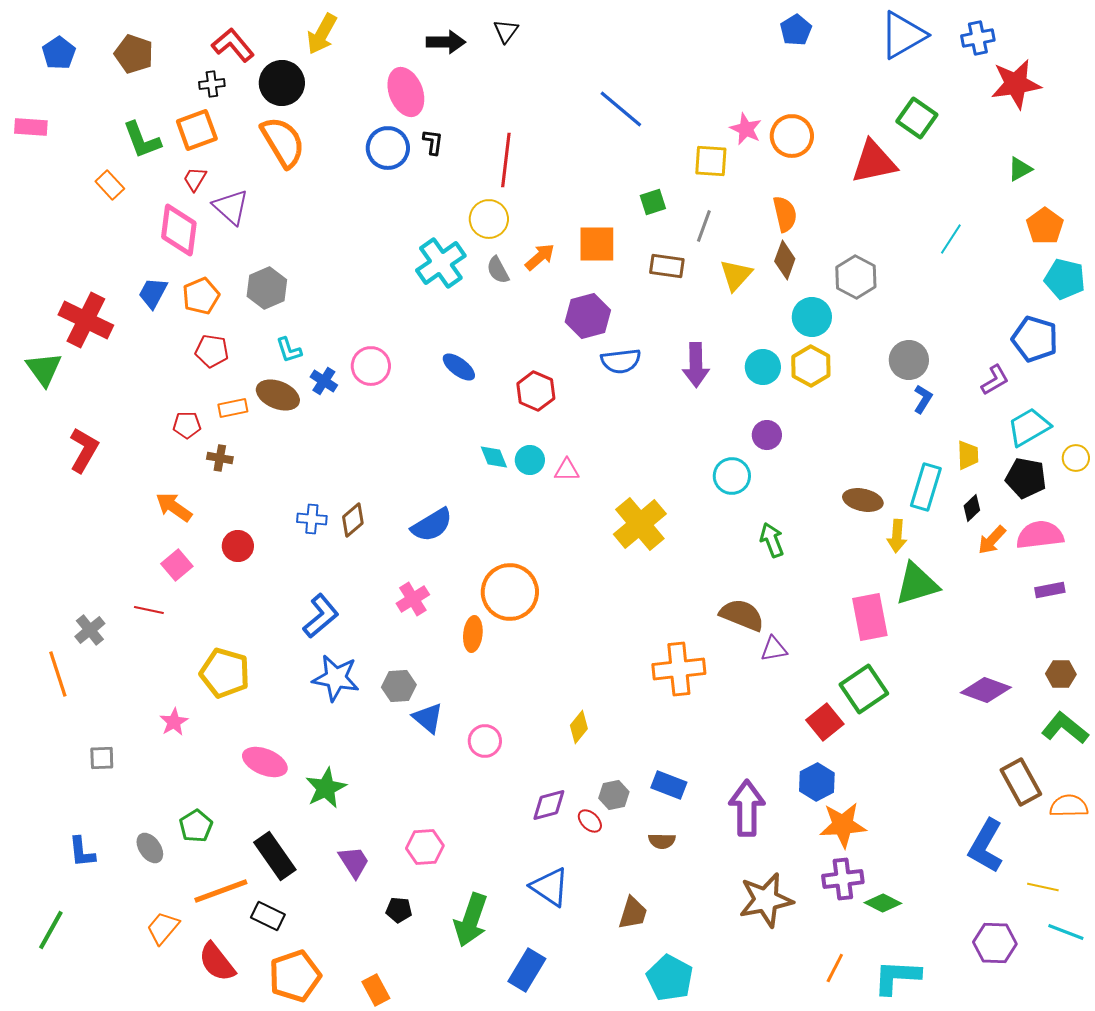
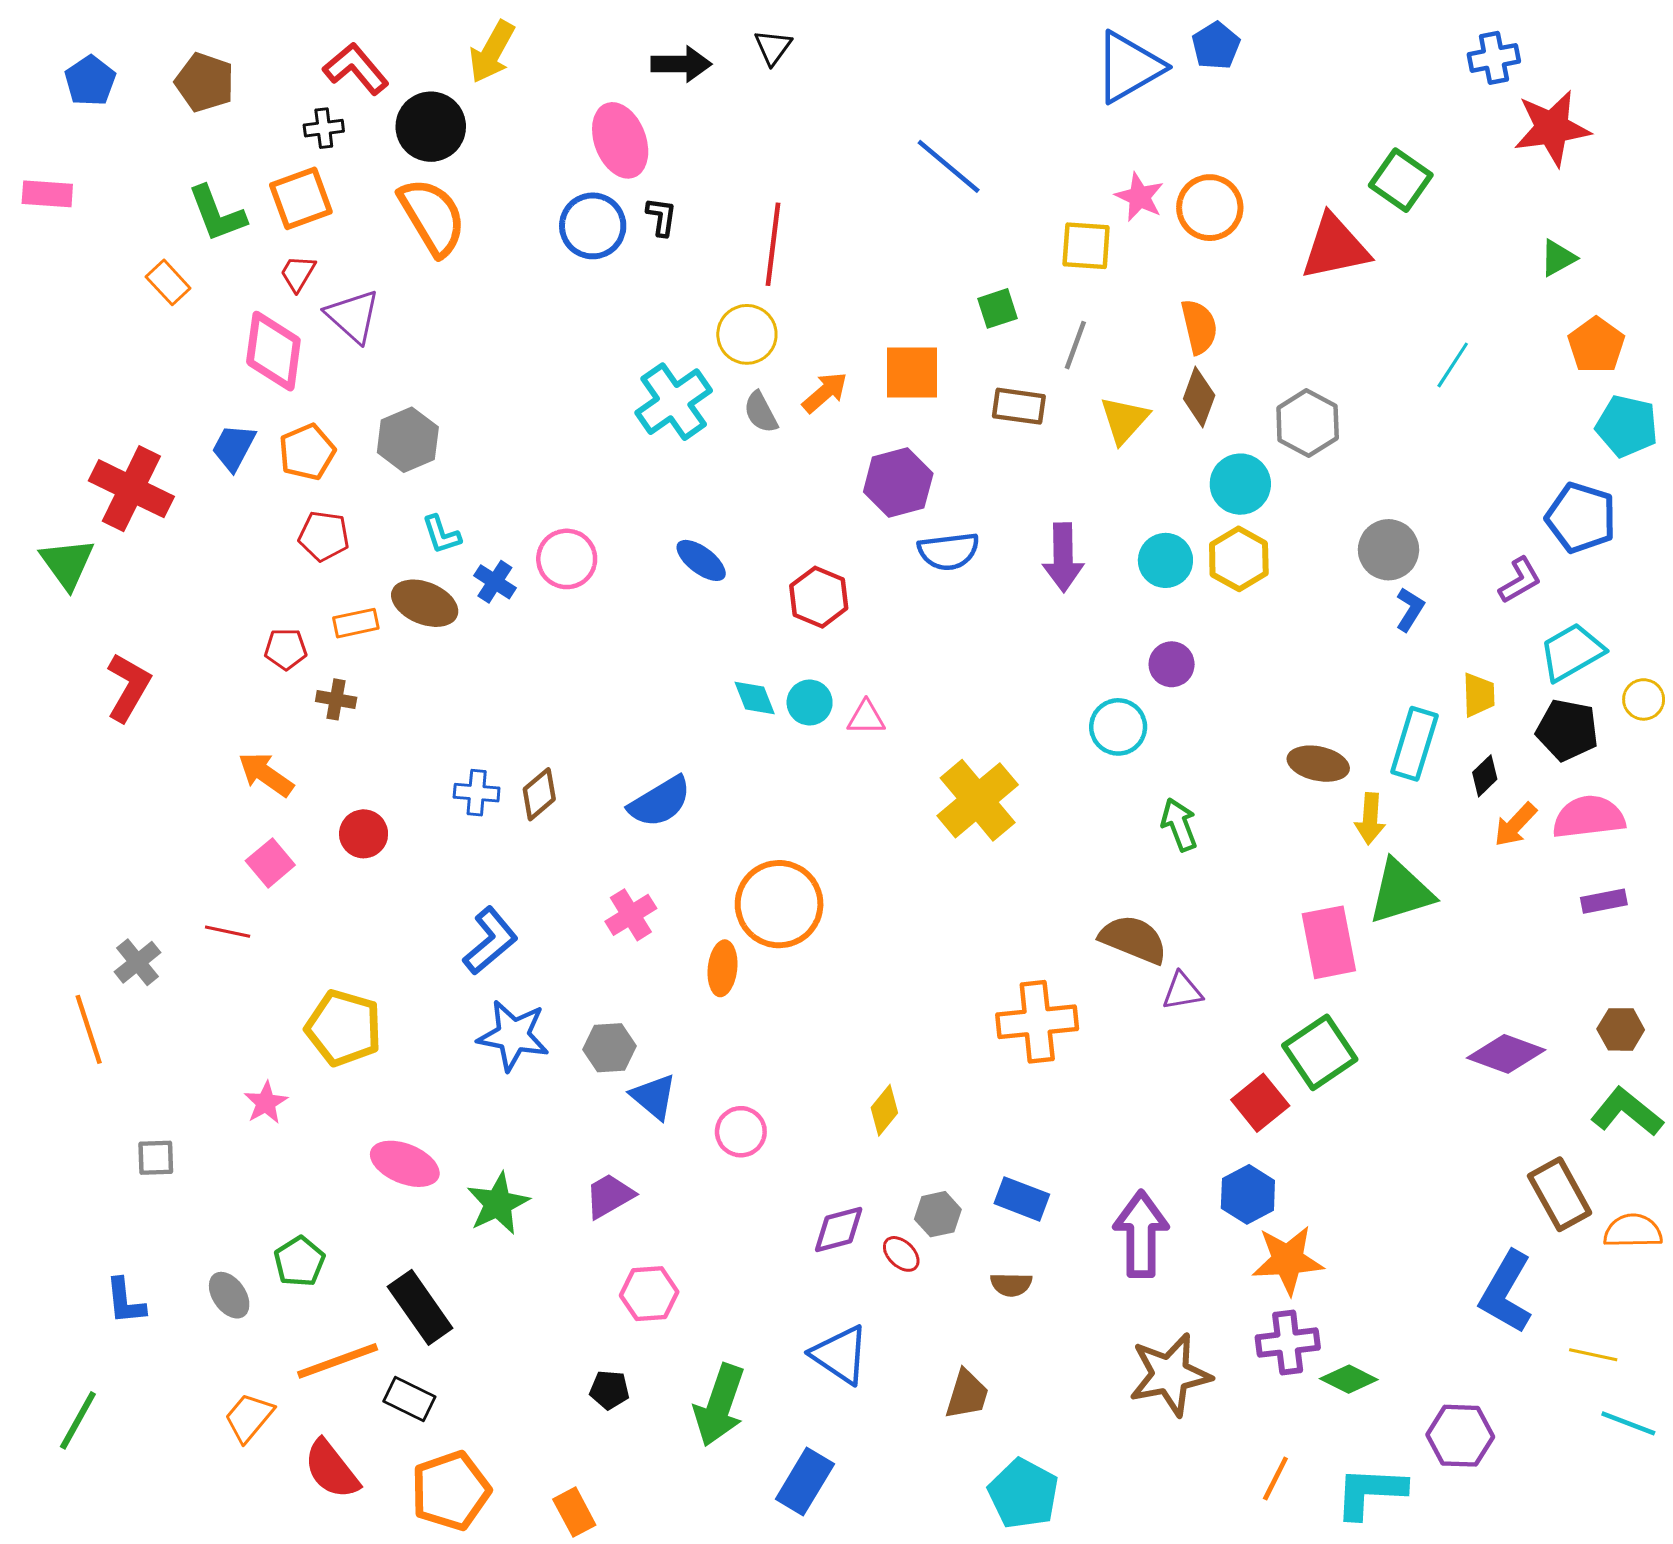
blue triangle: (903, 35) -> (1129, 67), moved
purple trapezoid: (354, 862) -> (609, 1196), moved, turned -87
purple hexagon: (995, 943) -> (1460, 1436), moved

